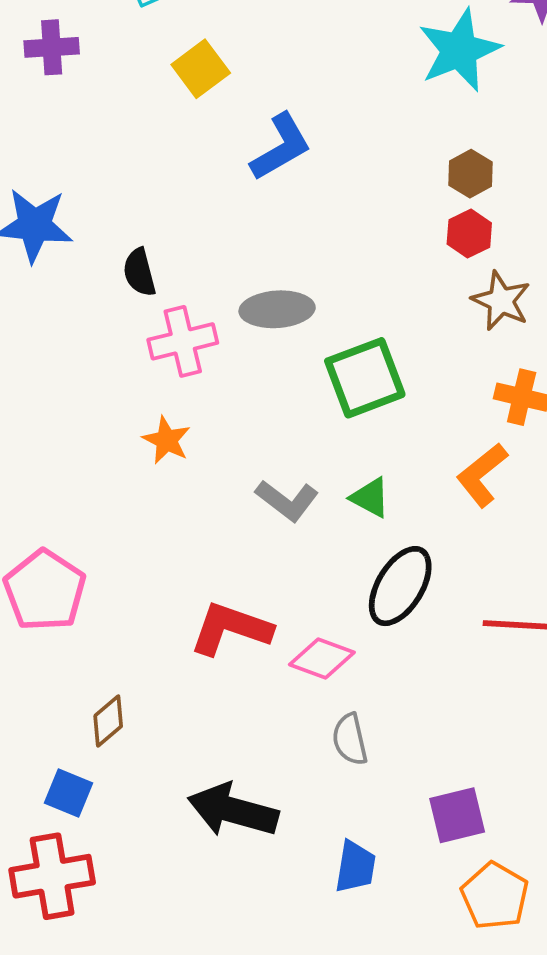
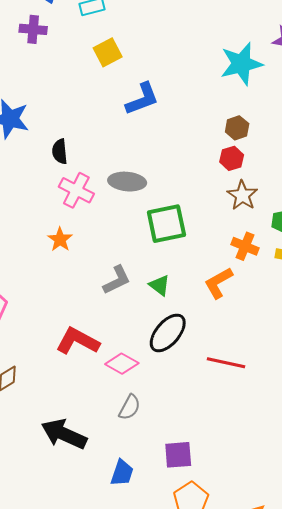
pink cross: (183, 341) -> (76, 190), turned 32
gray L-shape: (287, 500) -> (117, 280), turned -72
gray semicircle: (350, 739) -> (130, 407), turned -148

